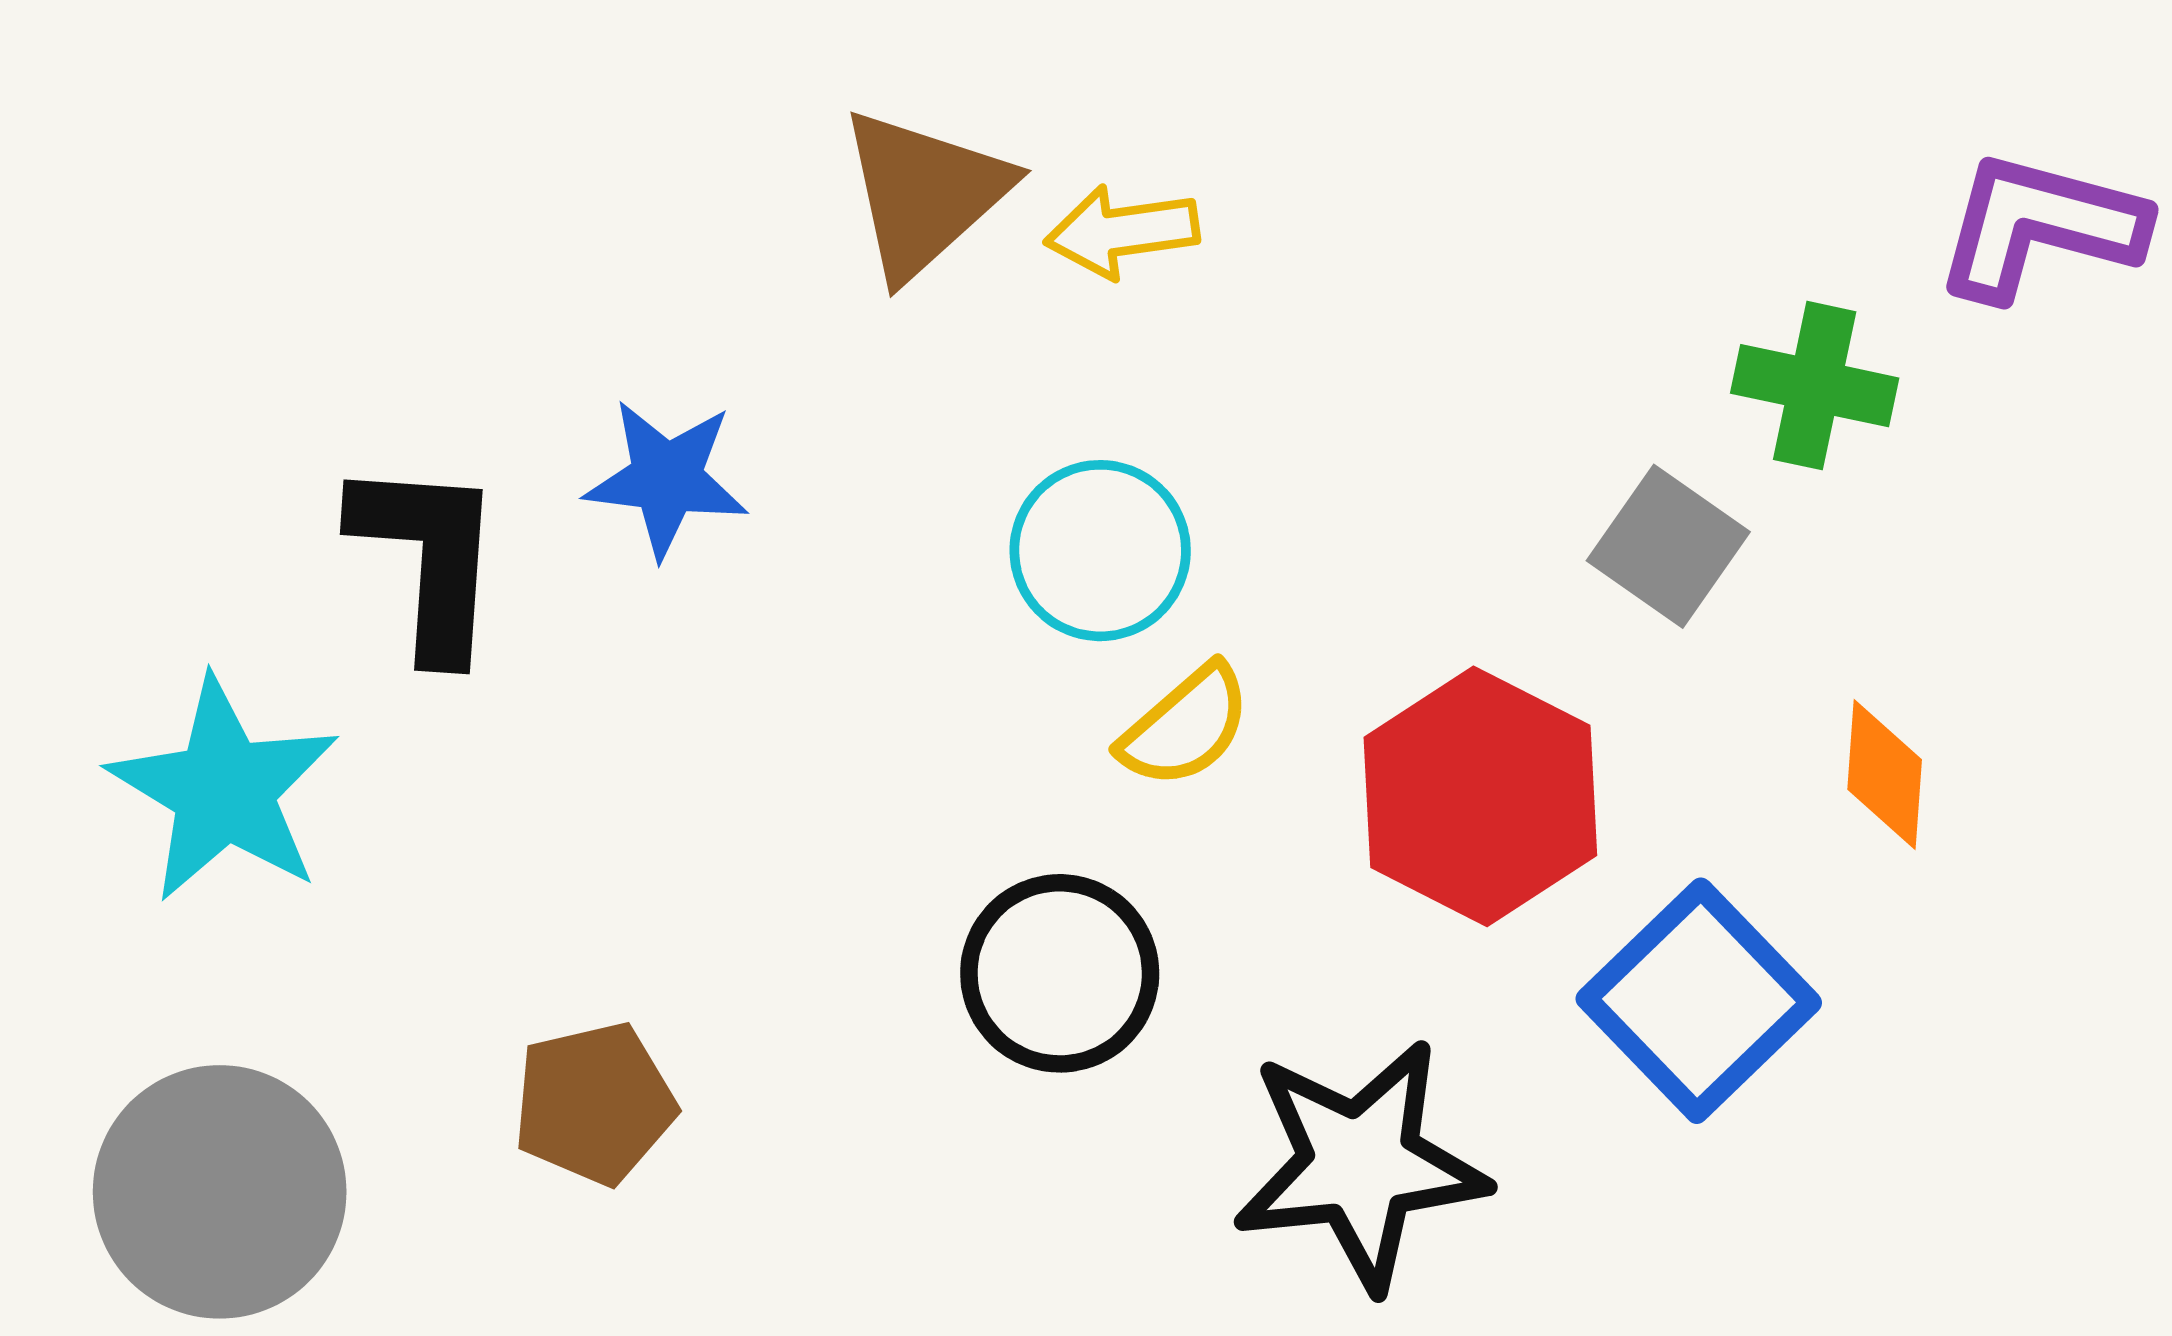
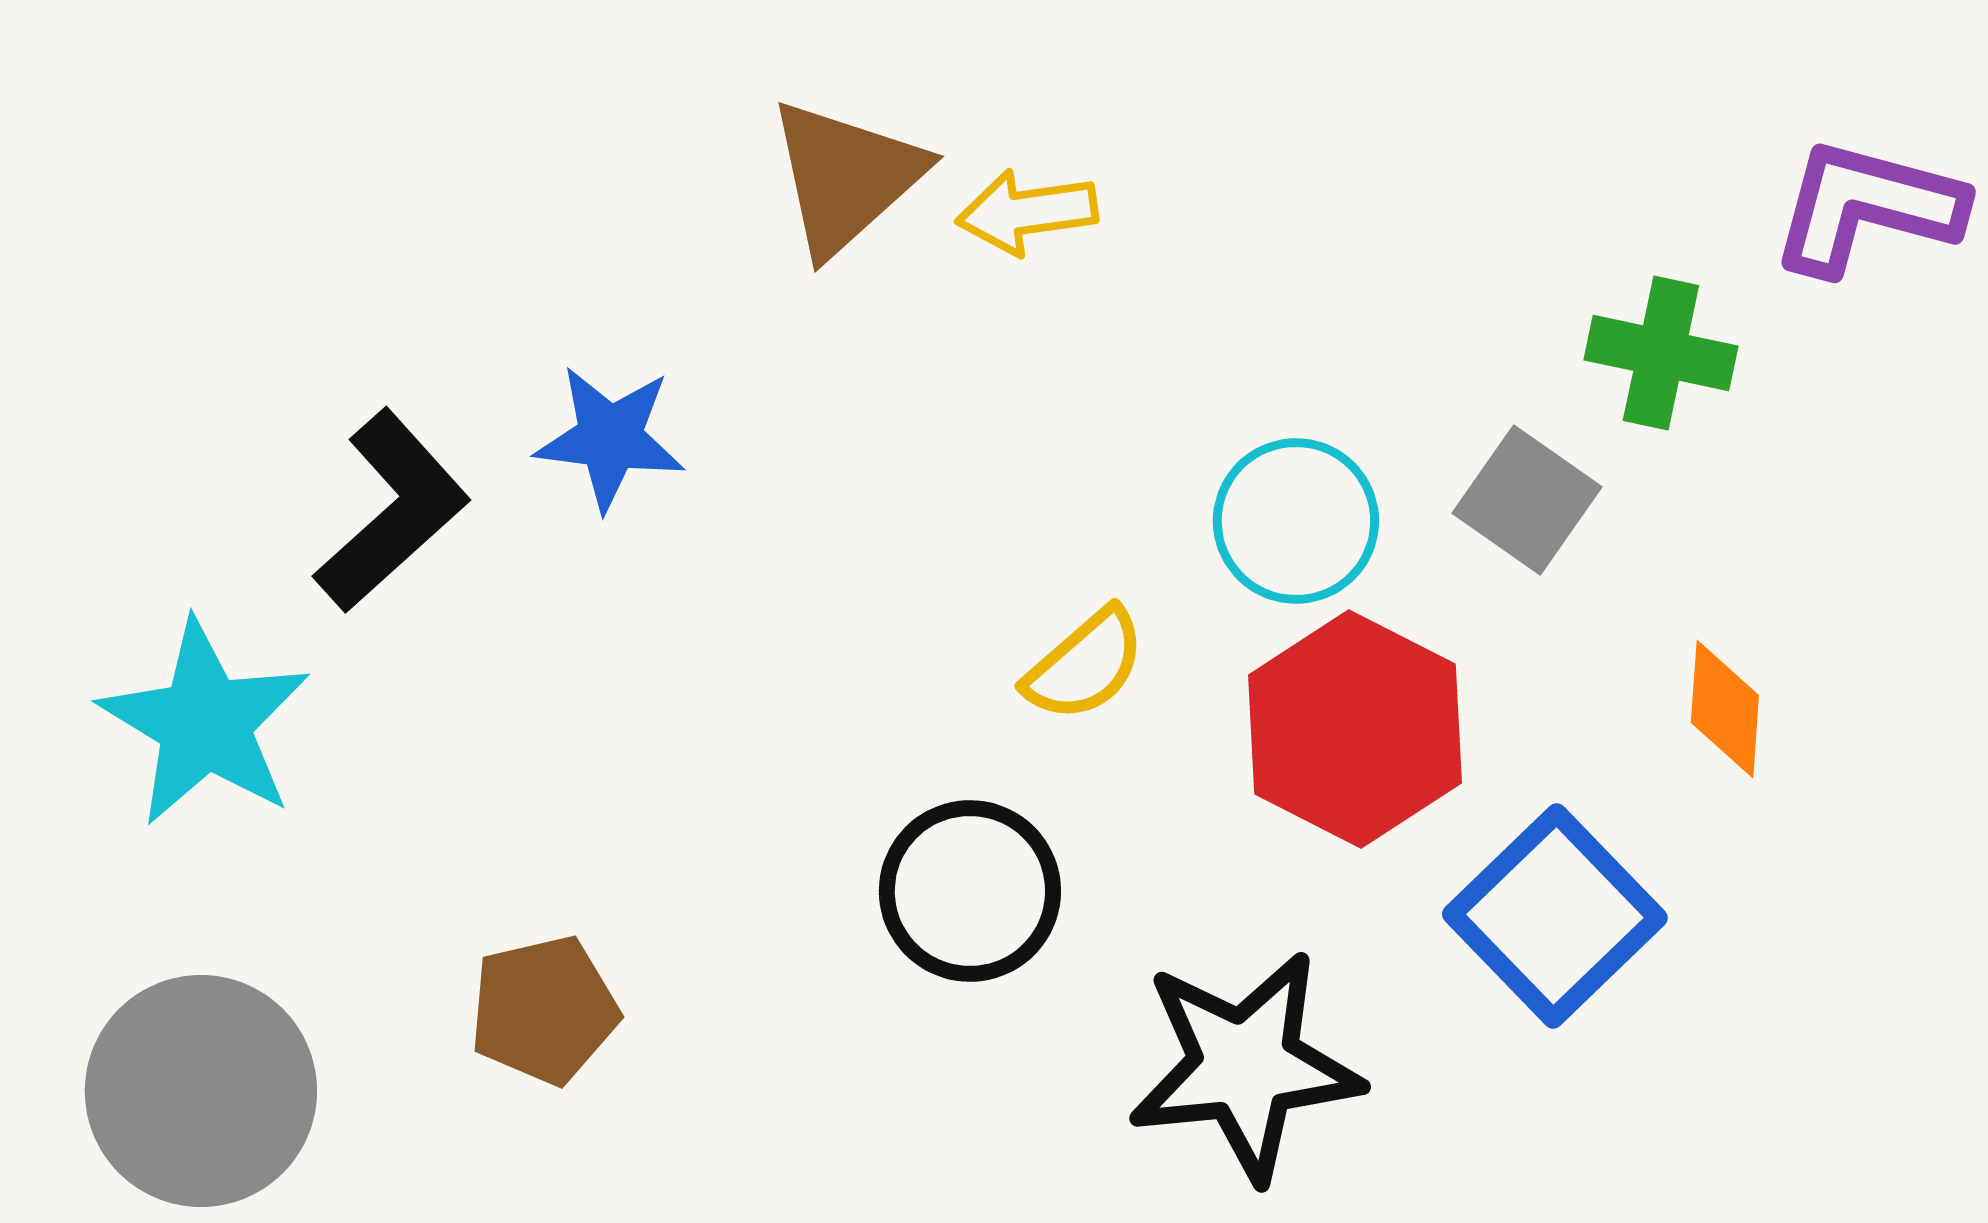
cyan circle: (1100, 551) -> (1296, 521), moved
black L-shape: (428, 558) -> (392, 511), turned 44

